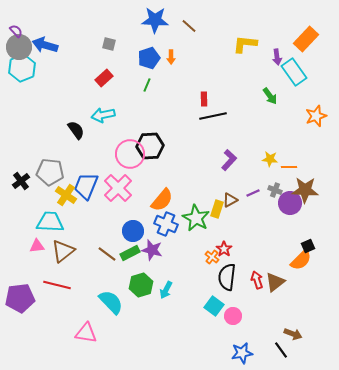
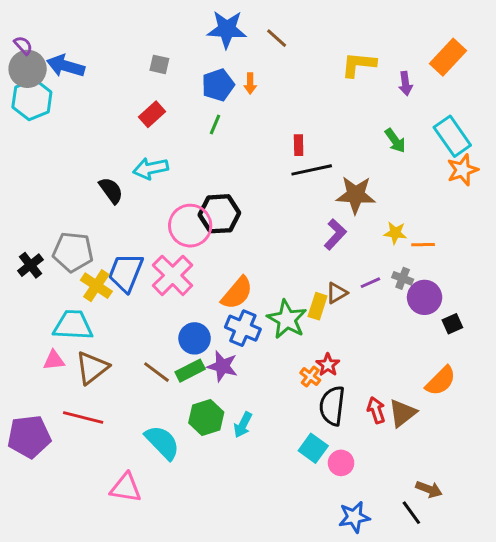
cyan rectangle: (294, 72) -> (452, 136), moved
brown star: (305, 190) -> (356, 195), moved
black square: (308, 246) -> (452, 324), moved

